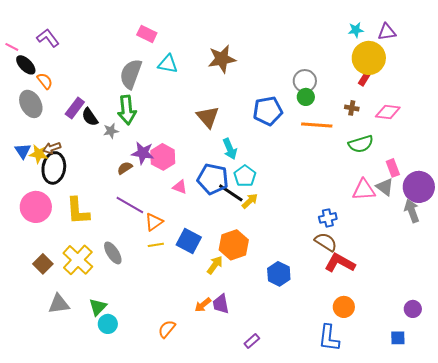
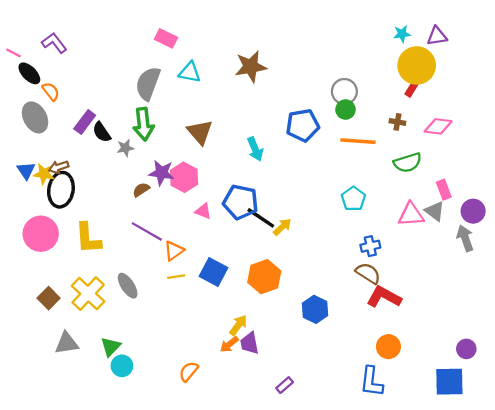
brown triangle: (208, 117) -> (200, 132), moved
cyan arrow: (230, 149) -> (255, 149), moved
cyan pentagon: (245, 176) -> (353, 199), moved
purple circle: (419, 187) -> (473, 211), size x0.7
yellow arrow: (215, 265) -> (238, 325), moved
blue square: (398, 338) -> (449, 382), size x1.8

